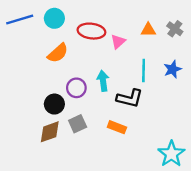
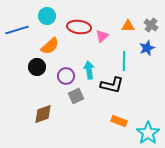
blue line: (20, 19) -> (17, 30), moved
blue star: (173, 69) -> (147, 48), moved
black circle: (54, 104) -> (37, 67), moved
gray square: (78, 124) -> (76, 96), moved
orange rectangle: (117, 127) -> (119, 121), moved

